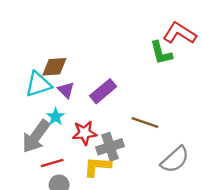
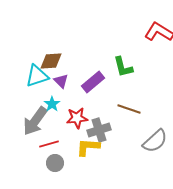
green L-shape: (161, 53) -> (123, 67), moved

